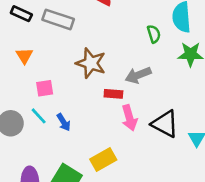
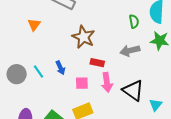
gray arrow: (138, 75) -> (130, 51), moved
pink square: (45, 88) -> (82, 83), moved
blue arrow: (64, 122) -> (60, 68), moved

